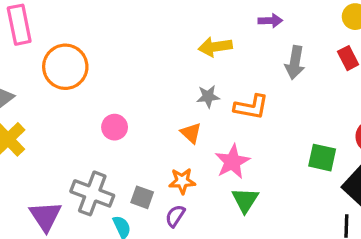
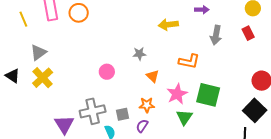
orange circle: (65, 67) -> (79, 13), moved, size x0.7
gray star: (208, 97) -> (139, 54), moved
green square: (322, 158) -> (208, 95), moved, size x1.4
gray cross: (92, 193) -> (93, 111), turned -35
gray square: (142, 197) -> (122, 114), turned -32

